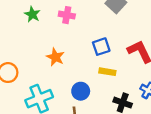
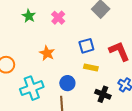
pink cross: (67, 15) -> (58, 18), turned 32

